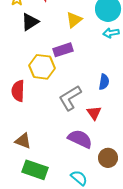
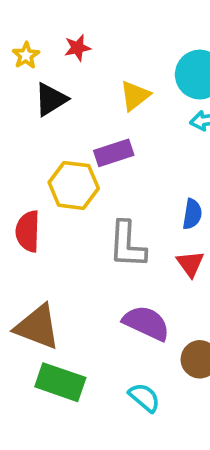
gray L-shape: (70, 98) -> (127, 245), turned -56
red triangle: (94, 113) -> (190, 264), moved
brown triangle: (23, 141) -> (37, 327), size x1.5

